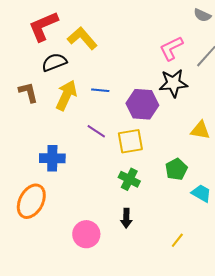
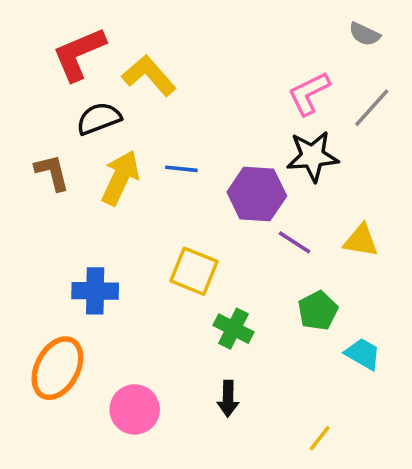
purple line: (96, 131) -> (295, 242), moved
yellow square: (130, 141) -> (194, 271), moved, turned 32
pink circle: (86, 234) -> (135, 409), moved

